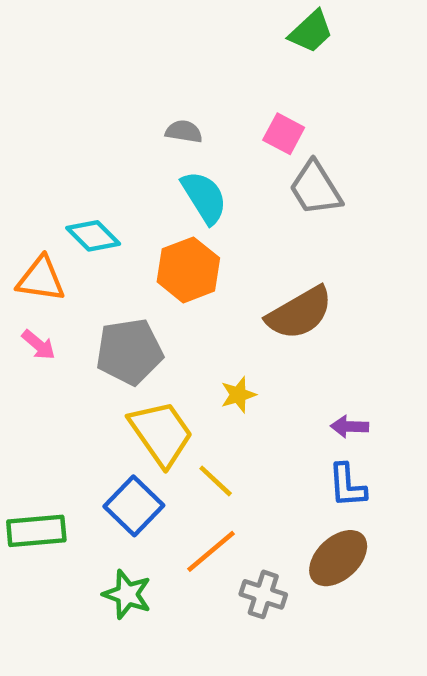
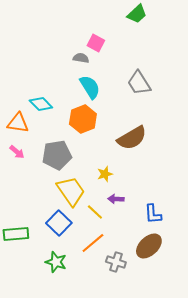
pink square: (284, 134) -> (96, 43), moved
purple arrow: (349, 427) -> (116, 199), moved

